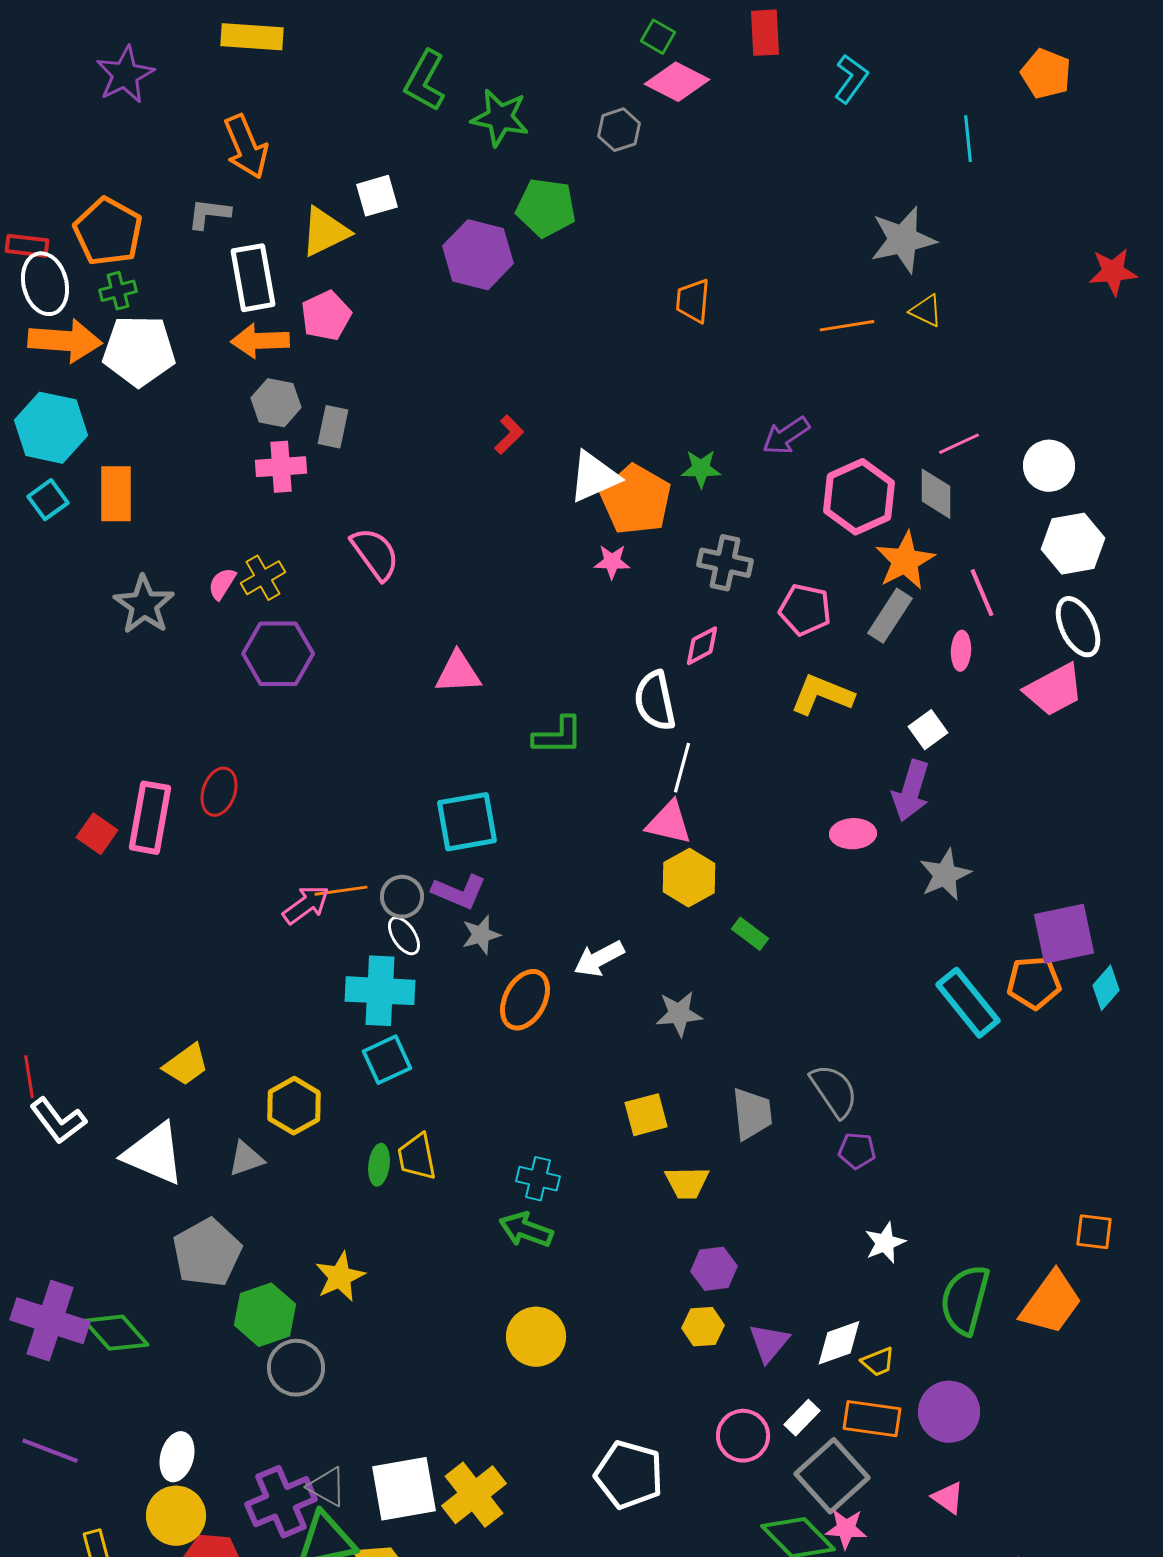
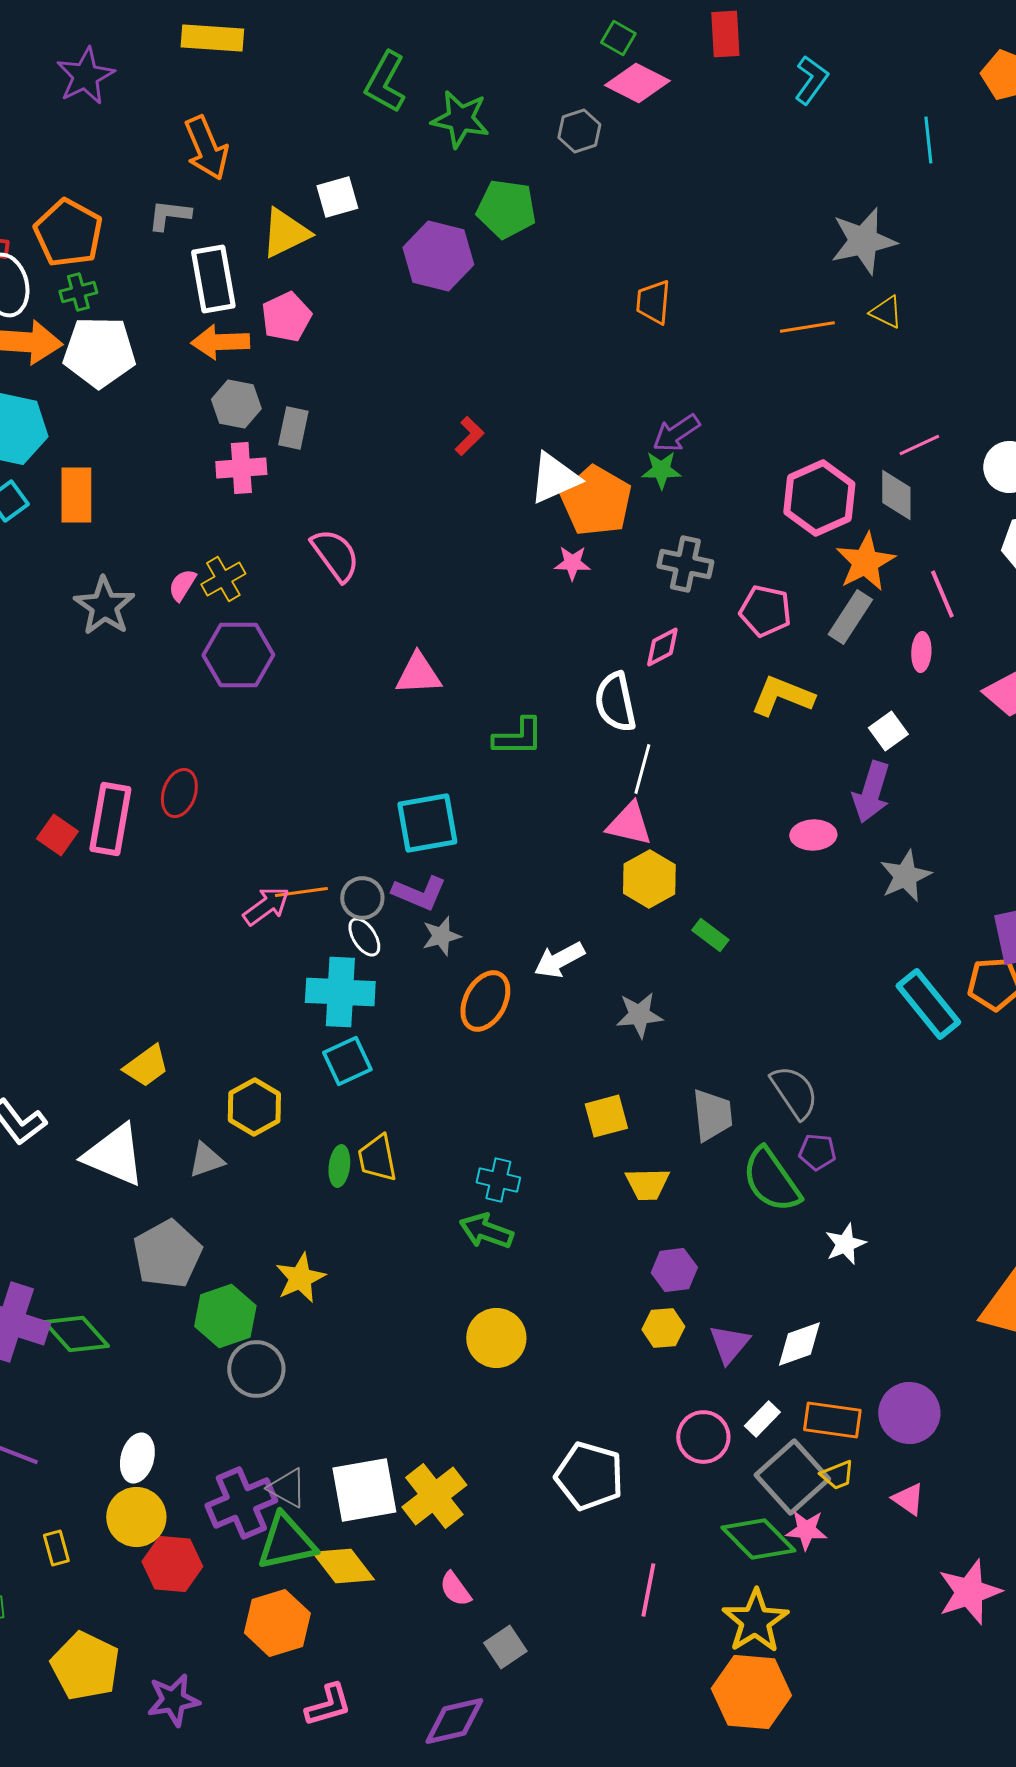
purple arrow: (786, 436) -> (676, 433), moved
green semicircle: (965, 1300) -> (771, 1180), moved, turned -50
yellow trapezoid: (878, 1362) -> (837, 1475), moved

